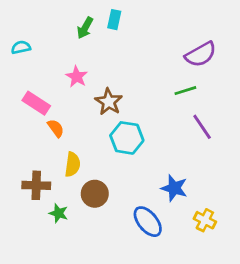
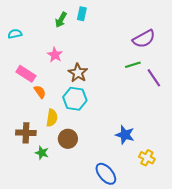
purple line: (202, 127) -> (154, 78), moved
cyan hexagon: (127, 138) -> (75, 99), moved
blue ellipse: (148, 222) -> (106, 174), moved

